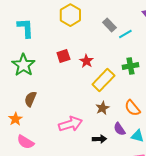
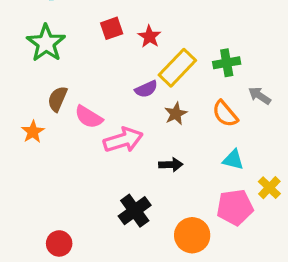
green cross: (130, 66) -> (227, 63), moved
purple semicircle: (119, 129) -> (146, 89), moved, turned -80
pink semicircle: (25, 142) -> (89, 117), moved

